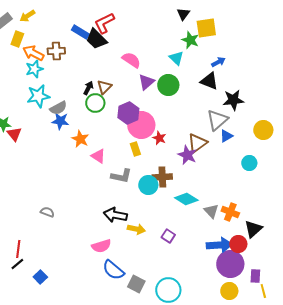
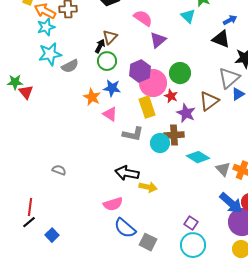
green circle: (168, 85) -> (180, 73), moved
brown triangle: (104, 87) -> (110, 37), moved
blue star: (60, 121) -> (112, 88), moved
yellow rectangle: (135, 149) -> (147, 107), size x1.5
purple star: (187, 155) -> (186, 113), moved
purple square: (168, 236) -> (191, 223), moved
blue arrow: (219, 245) -> (231, 203), turned 45
cyan circle: (168, 290) -> (193, 245), moved

